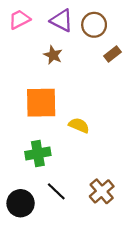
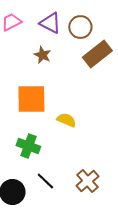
brown rectangle: (112, 54) -> (97, 54), size x1.8
green cross: (38, 153) -> (28, 146), turned 30

